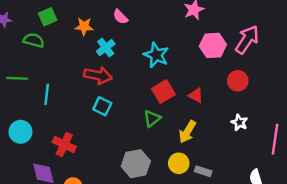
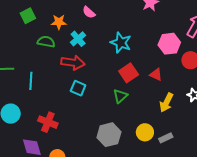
green semicircle: (34, 40) -> (46, 42), moved
pink hexagon: (213, 45) -> (169, 44), moved
yellow arrow: (187, 132) -> (166, 102), moved
gray rectangle: (203, 171) -> (166, 138), turned -40

